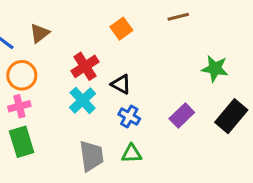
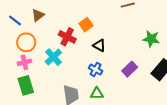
orange square: (121, 29) -> (86, 25), moved
red cross: (85, 66) -> (67, 37), turned -30
black triangle: (121, 84) -> (99, 45), moved
cyan cross: (83, 100) -> (53, 57), moved

